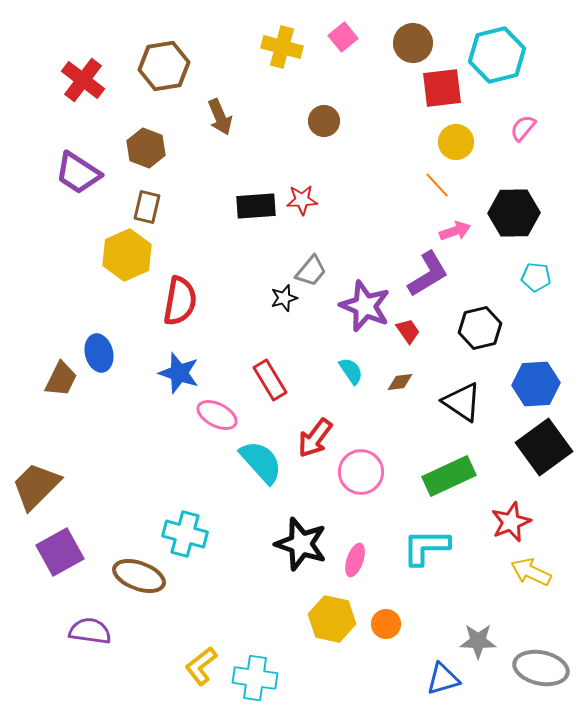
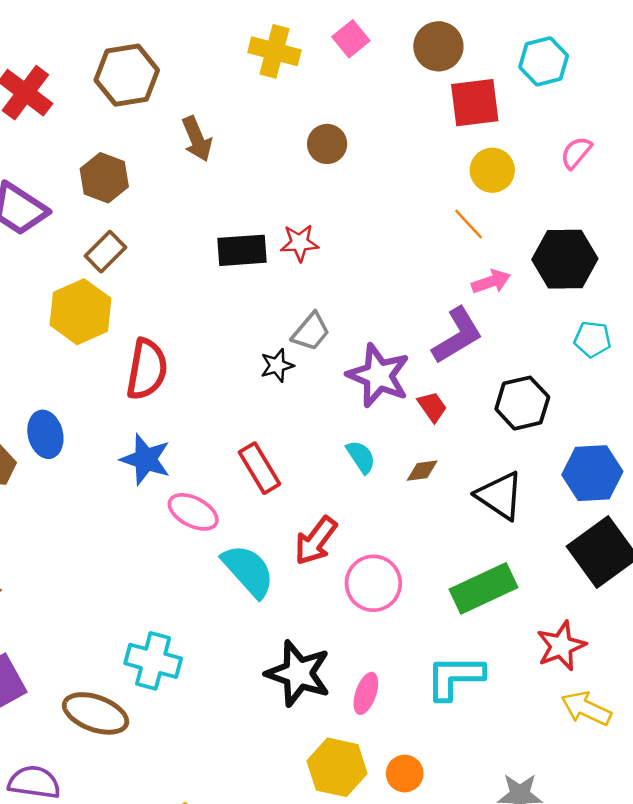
cyan hexagon: (497, 55) -> (544, 61), size x0.7
brown rectangle: (147, 207) -> (106, 252), turned 32

